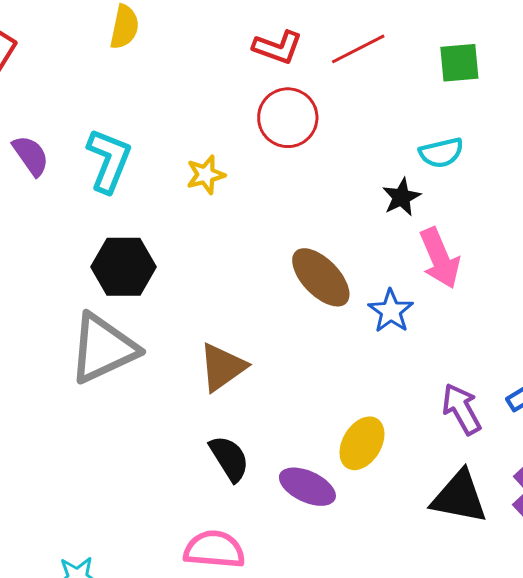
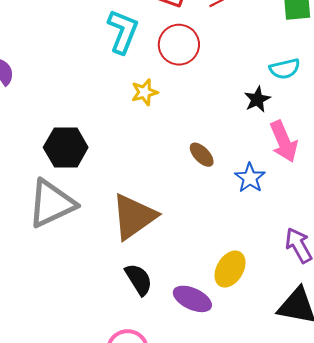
cyan L-shape: (109, 160) -> (123, 31), moved
yellow star: (206, 175) -> (145, 92), moved
brown ellipse: (321, 277) -> (202, 155), size x0.6
brown triangle: (222, 367) -> (134, 217), size x1.4

